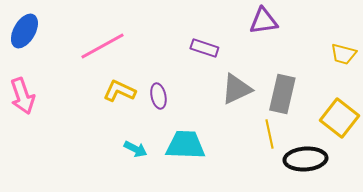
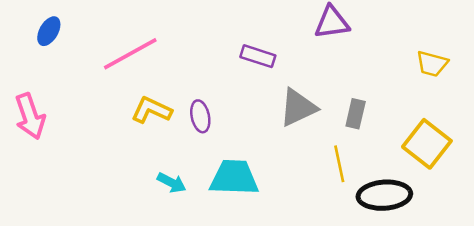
blue ellipse: (24, 31) -> (49, 31), moved, size x0.7
gray rectangle: (282, 94) -> (356, 114), size x0.6

